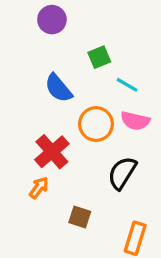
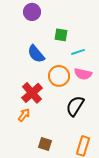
green square: (99, 57) -> (61, 35), turned 32
cyan line: (127, 85) -> (78, 52), turned -48
brown square: (80, 217) -> (45, 144), moved

